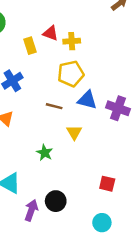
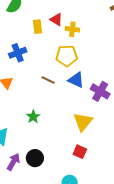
yellow triangle: (74, 132) -> (83, 122), moved, size x1.5

